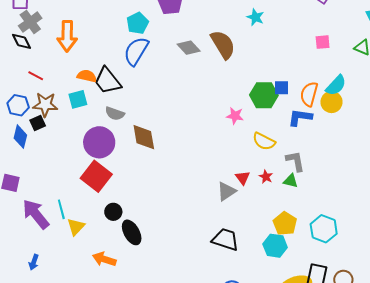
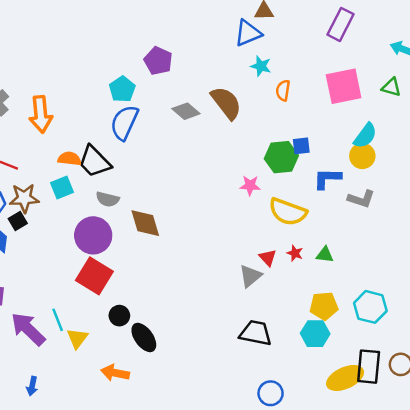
pink square: (323, 42) -> (344, 86), size x2.0
orange semicircle: (309, 94) -> (283, 90), moved, size x0.7
yellow semicircle: (264, 141) -> (288, 212), size x1.4
gray L-shape: (295, 161) -> (361, 199), moved, turned 125
yellow pentagon: (285, 223) -> (324, 306), turned -30

